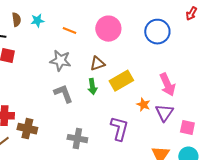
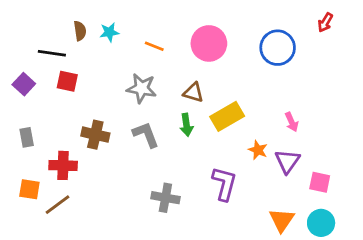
brown triangle: (97, 64) -> (193, 93), turned 35
pink arrow: (167, 85) -> (292, 122), size x0.6
brown cross: (27, 129) -> (95, 135), moved

